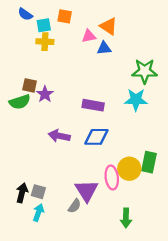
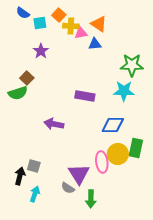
orange square: (65, 16) -> (59, 15), turned 32
yellow cross: (45, 42) -> (71, 26), moved
brown square: (30, 85) -> (27, 78), turned 32
purple star: (45, 94) -> (41, 51), moved
blue diamond: (96, 137) -> (113, 125), moved
gray square: (38, 192) -> (34, 166), moved
gray semicircle: (75, 206) -> (68, 188), turned 88
green arrow: (126, 218) -> (91, 199), moved

